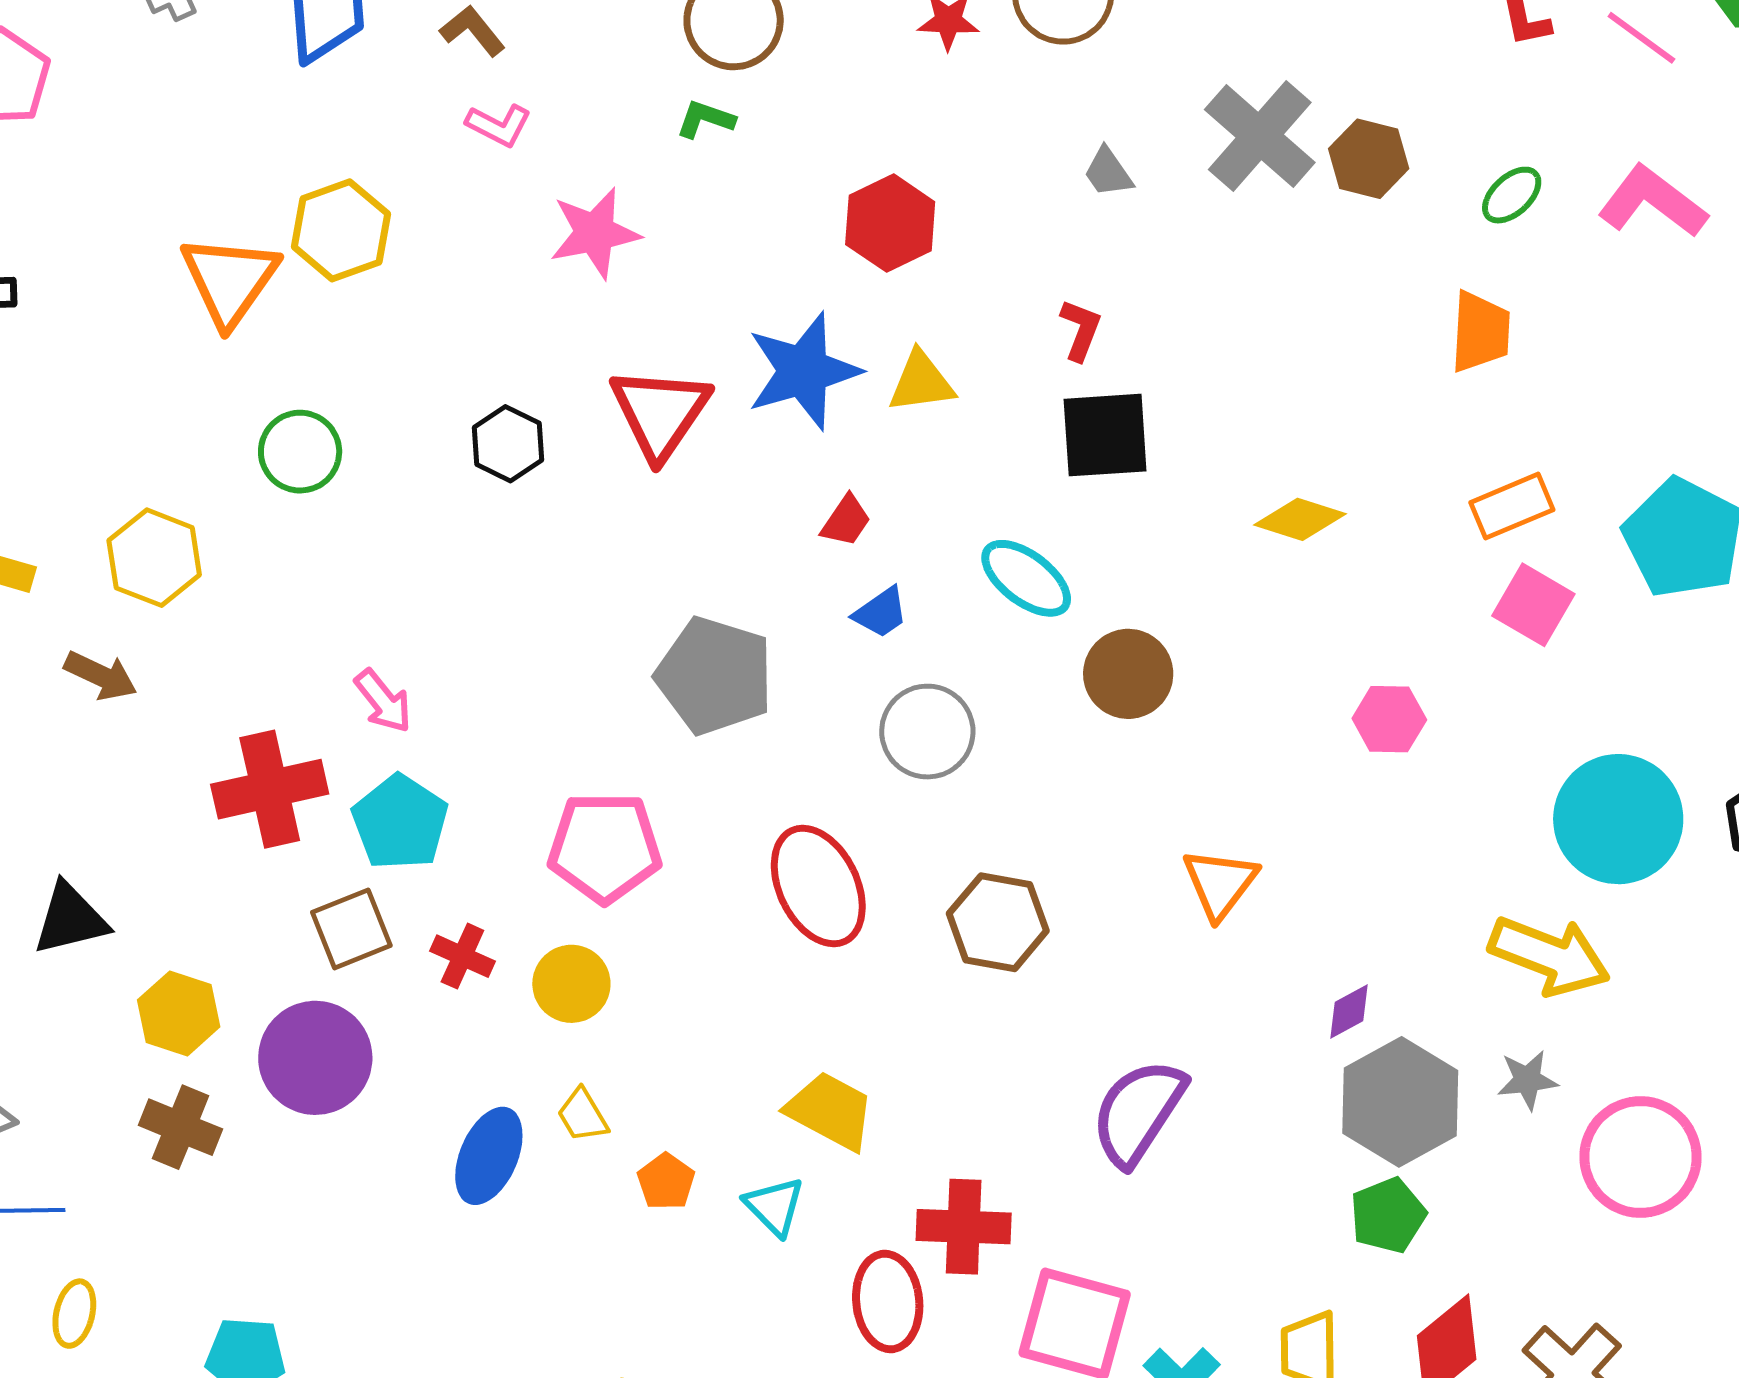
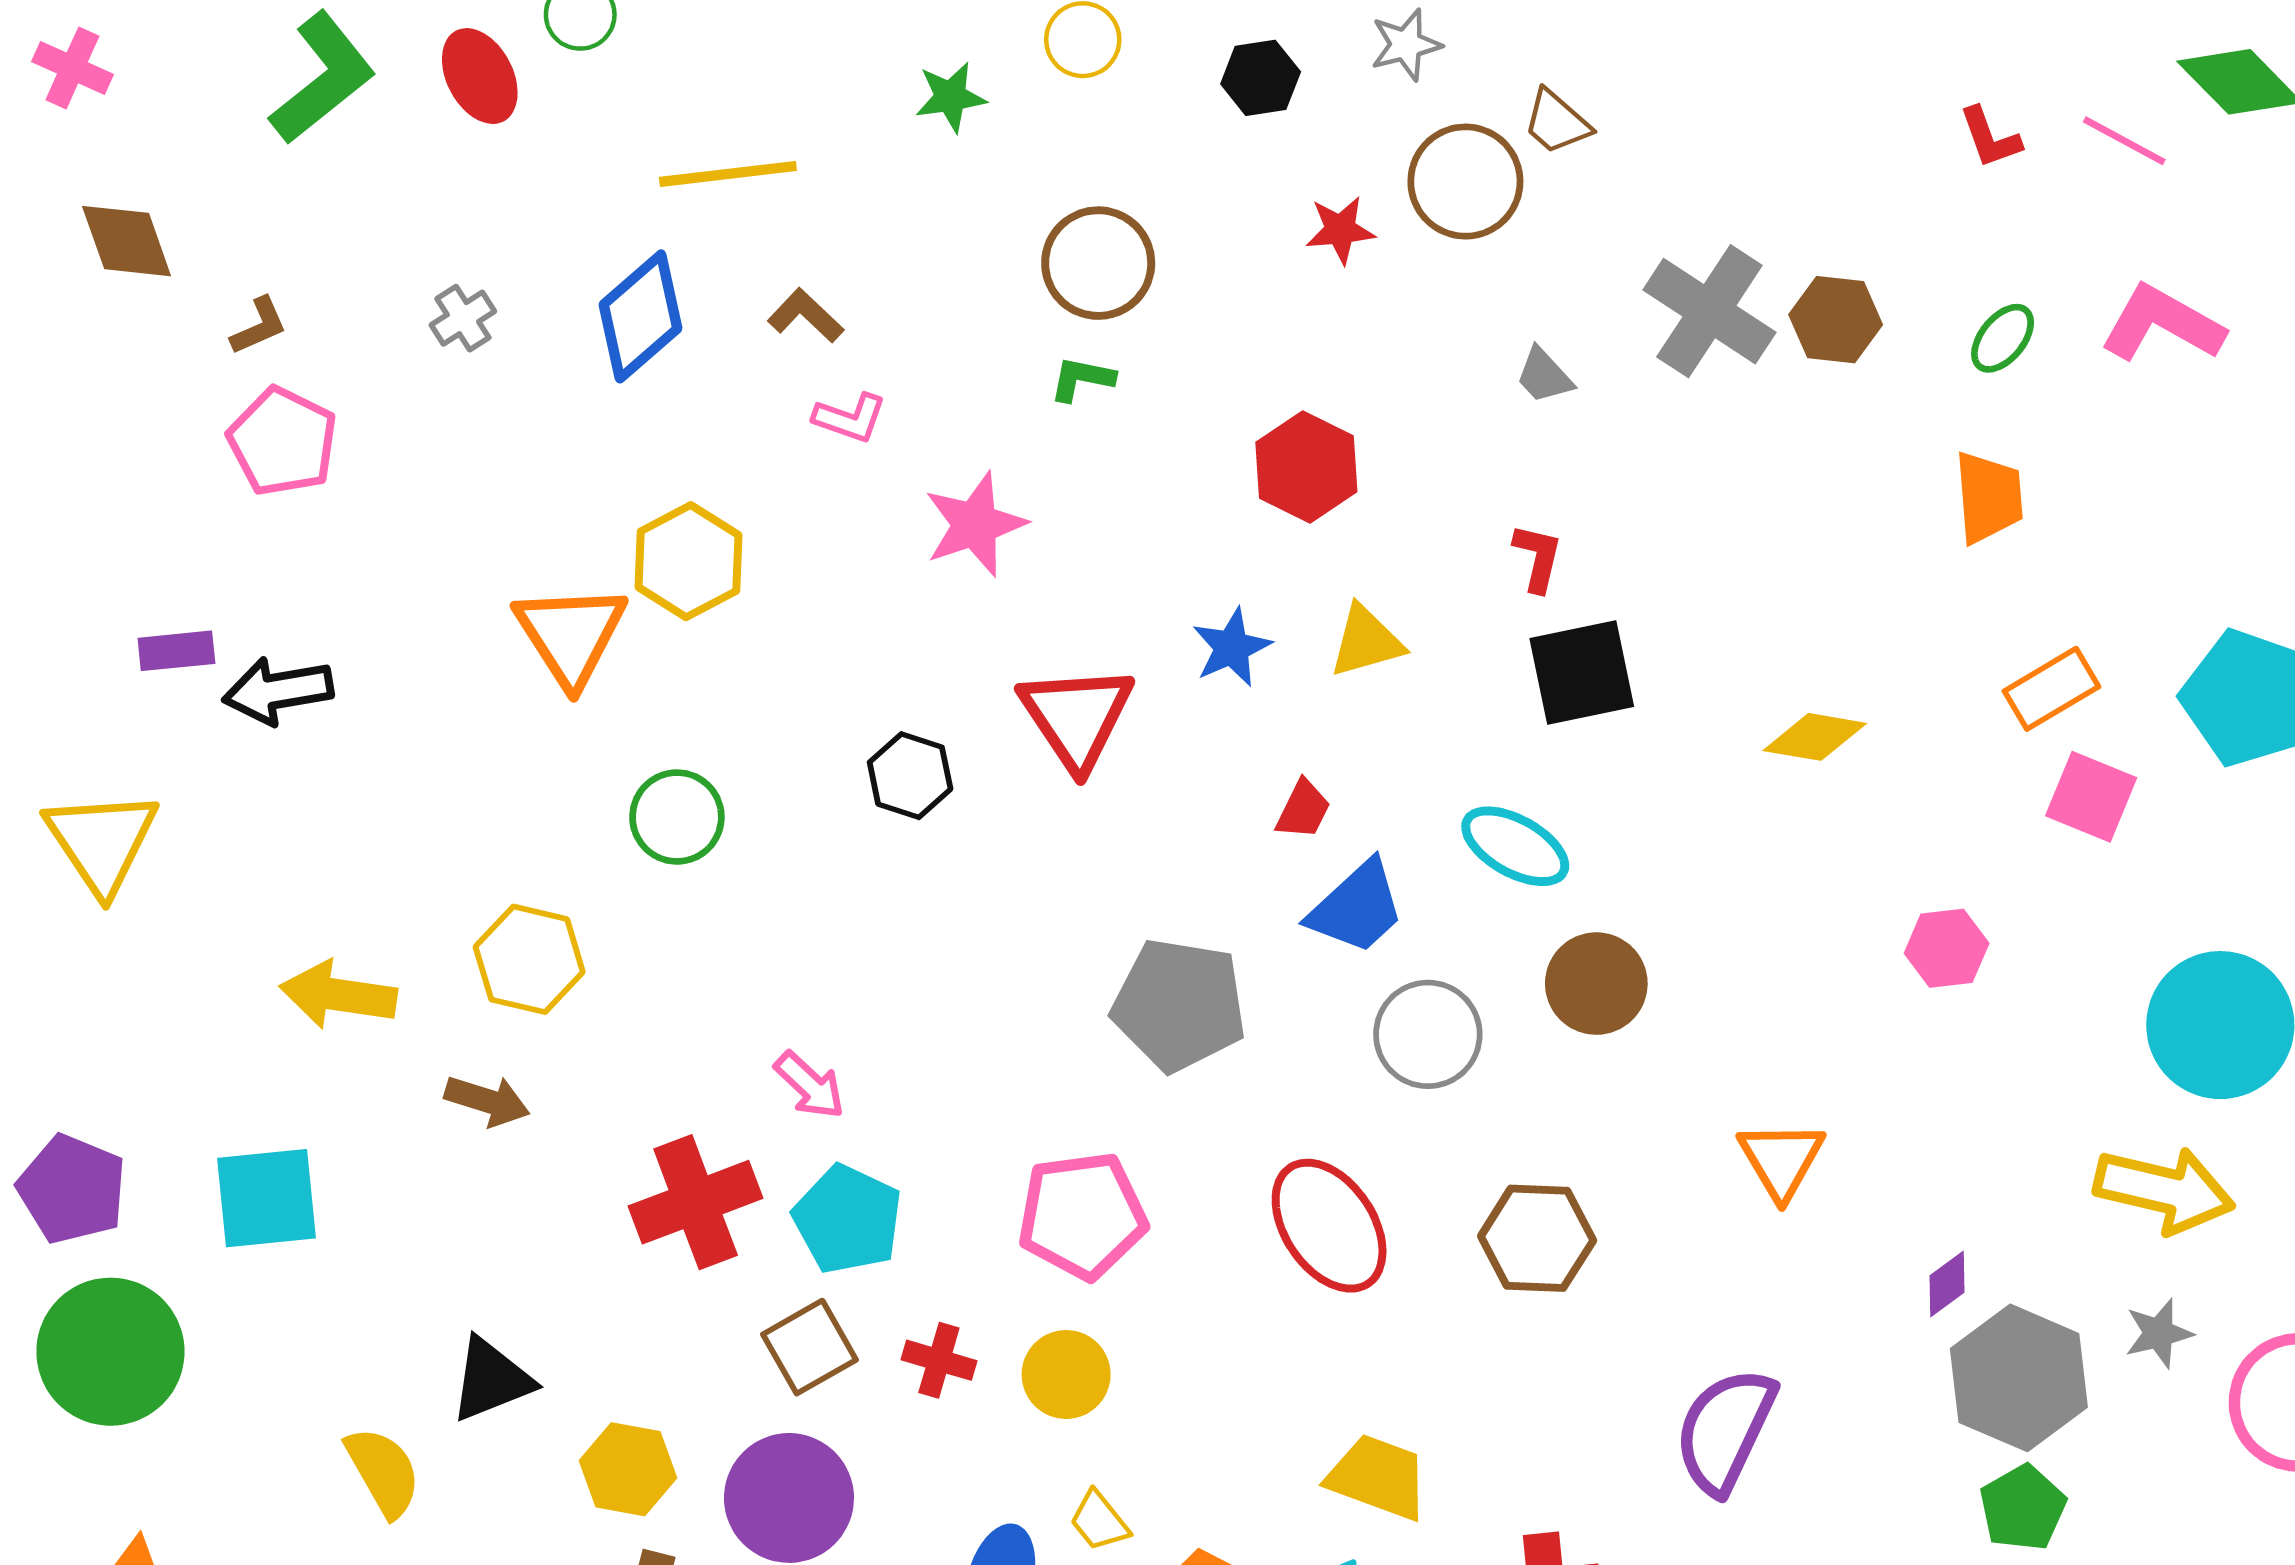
blue star: (803, 371) -> (1232, 647), size x0.6
blue trapezoid: (881, 613) -> (1357, 908), size x1.6
brown circle: (1128, 674) -> (1596, 984), moved

